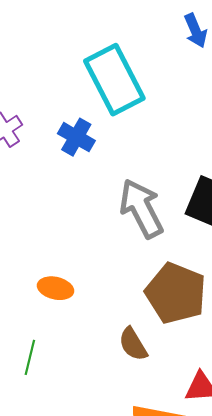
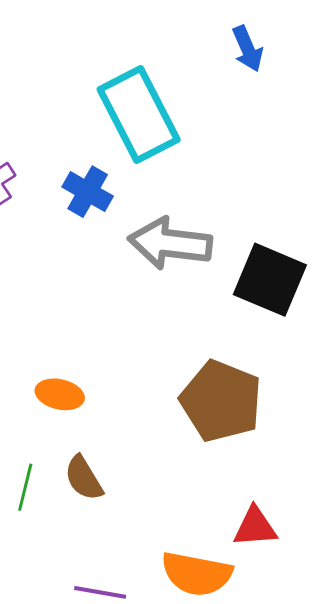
gray arrow: (141, 208) -> (170, 243), moved, turned -56
brown semicircle: (133, 344) -> (84, 478), moved

